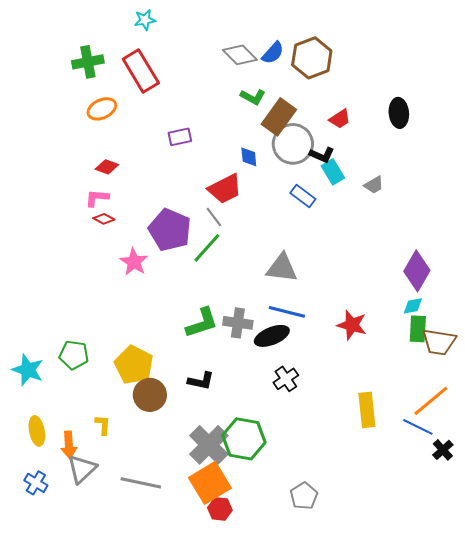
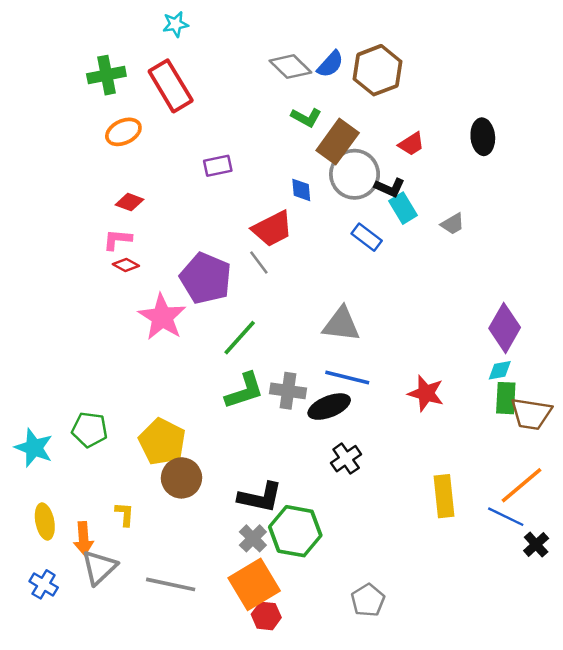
green line: (207, 248) -> (240, 338), moved
pink star: (134, 262) -> (162, 317), size x1.4
black L-shape: (201, 381) -> (260, 497), moved, size x1.4
gray cross: (209, 445) -> (253, 538), size x0.6

